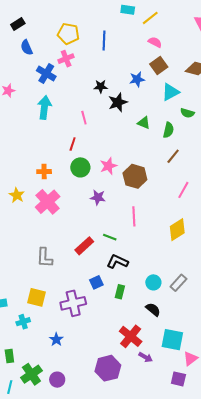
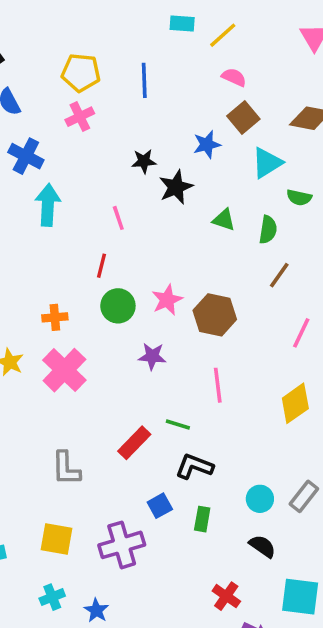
blue cross: (46, 74) -> (26, 156), moved
cyan cross: (23, 322) -> (52, 597), moved
red cross: (131, 336) -> (226, 596), size x0.7

